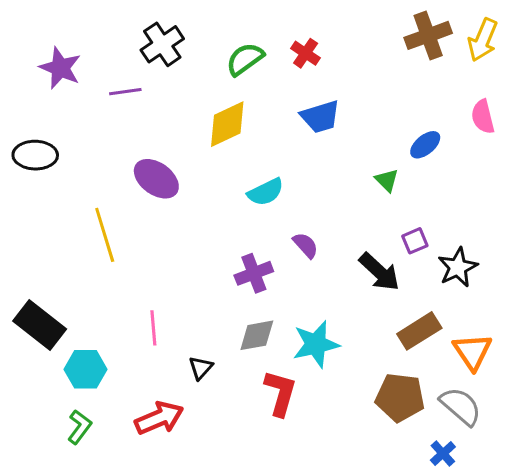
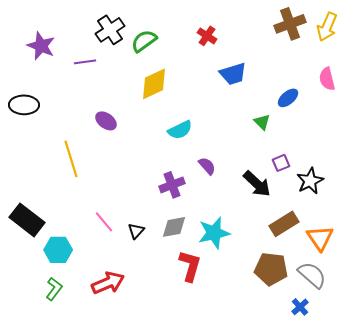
green semicircle: (245, 59) -> (144, 41), moved
blue trapezoid: (320, 117) -> (233, 74), moved
purple ellipse: (156, 179) -> (106, 121), size x0.7
pink line: (153, 328) -> (104, 222), turned -35
black triangle: (201, 368) -> (136, 231), moved

